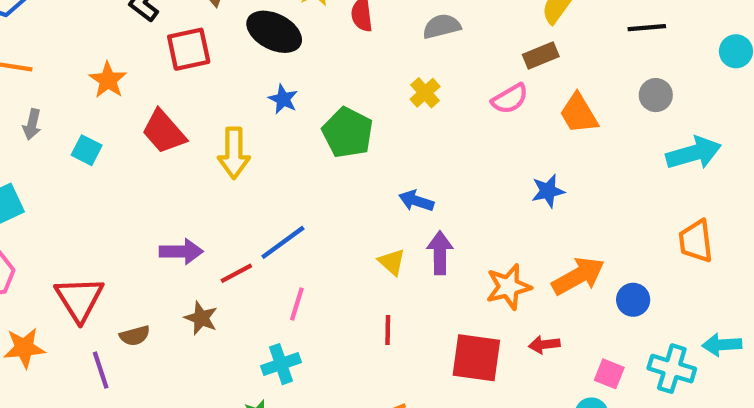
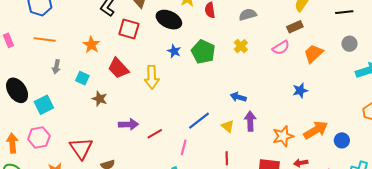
red square: (189, 49) -> (129, 29), turned 30
orange trapezoid: (579, 114) -> (313, 54), turned 80
green pentagon: (348, 133) -> (203, 52), moved
blue line: (283, 242) -> (199, 121), moved
brown star: (201, 318) -> (100, 99), moved

